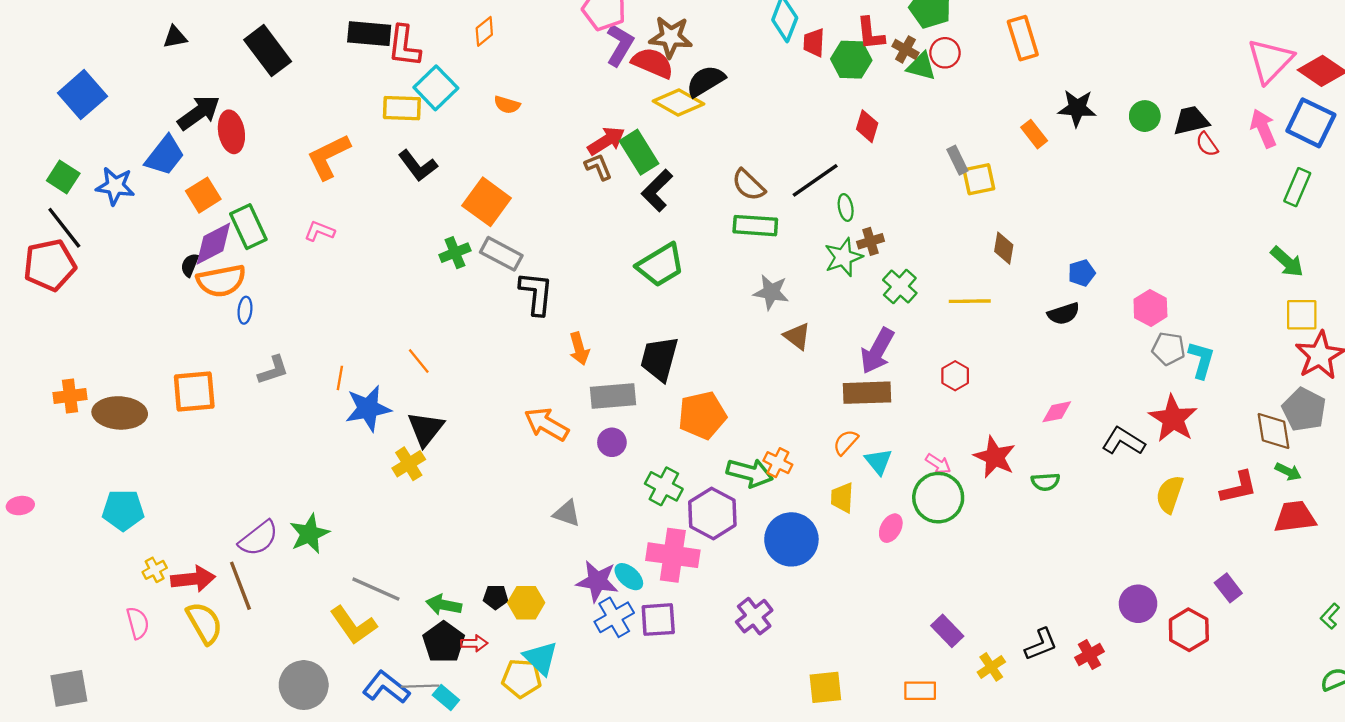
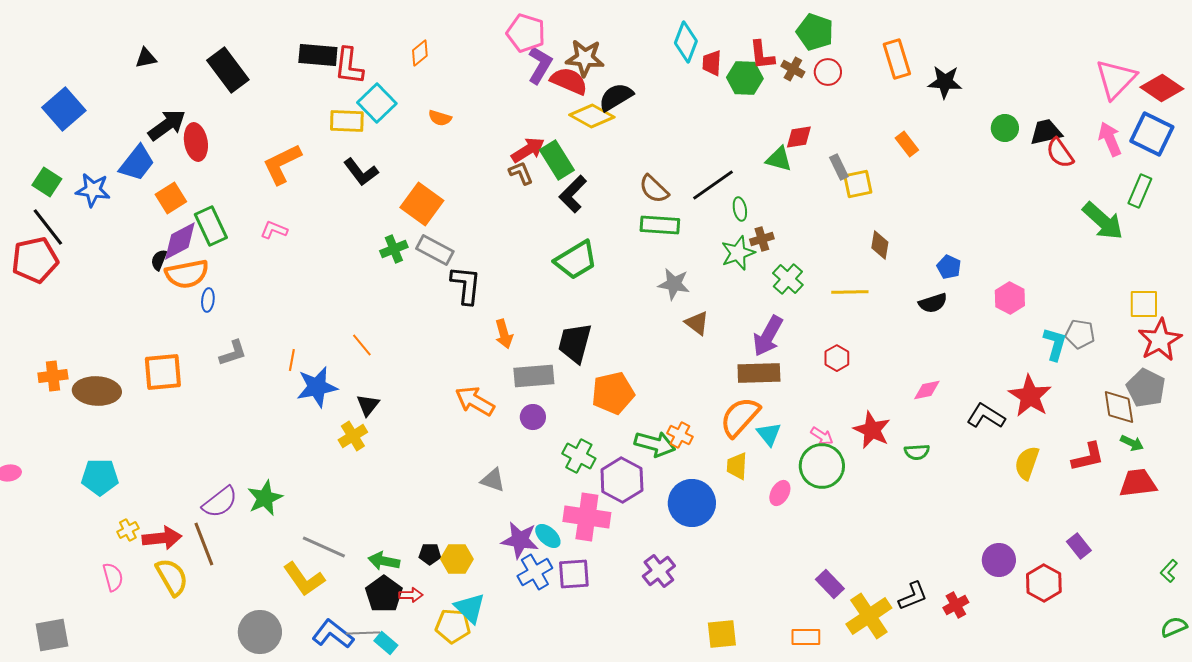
green triangle: (921, 66) -> (779, 159), moved
black star: (1077, 108) -> (945, 82), moved
red diamond: (867, 126) -> (799, 137), moved, turned 64
red semicircle: (1207, 144) -> (1060, 153), size x1.4
green arrow: (1287, 262) -> (1103, 221), moved, size x1.4
blue pentagon: (1082, 273) -> (949, 267), turned -30
gray pentagon: (1169, 349) -> (1080, 334), moved
black triangle: (426, 429) -> (368, 405), size x0.7
orange semicircle: (846, 442) -> (740, 417), size x1.8
yellow cross: (991, 667) -> (869, 616), size x1.8

